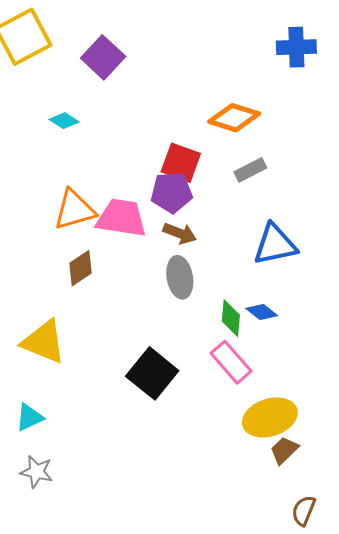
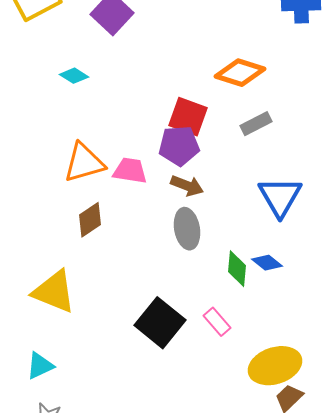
pink trapezoid: (121, 218) -> (130, 171), size x0.7
blue triangle: (275, 245) -> (280, 197), turned -48
pink rectangle: (231, 362) -> (217, 322), moved, size x0.7

